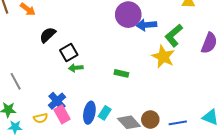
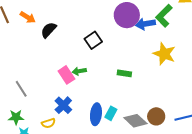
black semicircle: (48, 35) -> (49, 30), moved
green L-shape: (174, 35) -> (164, 16), moved
black square: (69, 52) -> (93, 40), moved
pink rectangle: (62, 114) -> (66, 75), moved

